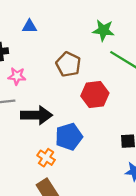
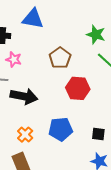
blue triangle: (29, 26) -> (33, 19), size x1.6
blue pentagon: (69, 137) -> (61, 129), moved

